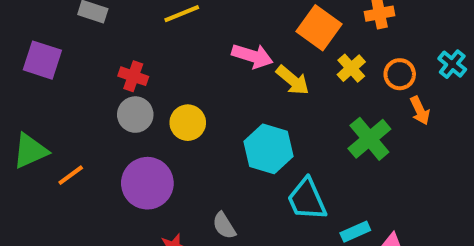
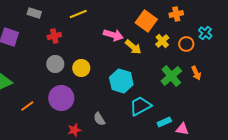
cyan cross: (452, 64) -> (205, 33), moved
red cross: (133, 76) -> (54, 36), moved, turned -32
orange arrow: (420, 111) -> (196, 73), moved
orange line: (71, 175) -> (27, 106), moved
cyan trapezoid: (307, 199) -> (140, 106), turned 85

